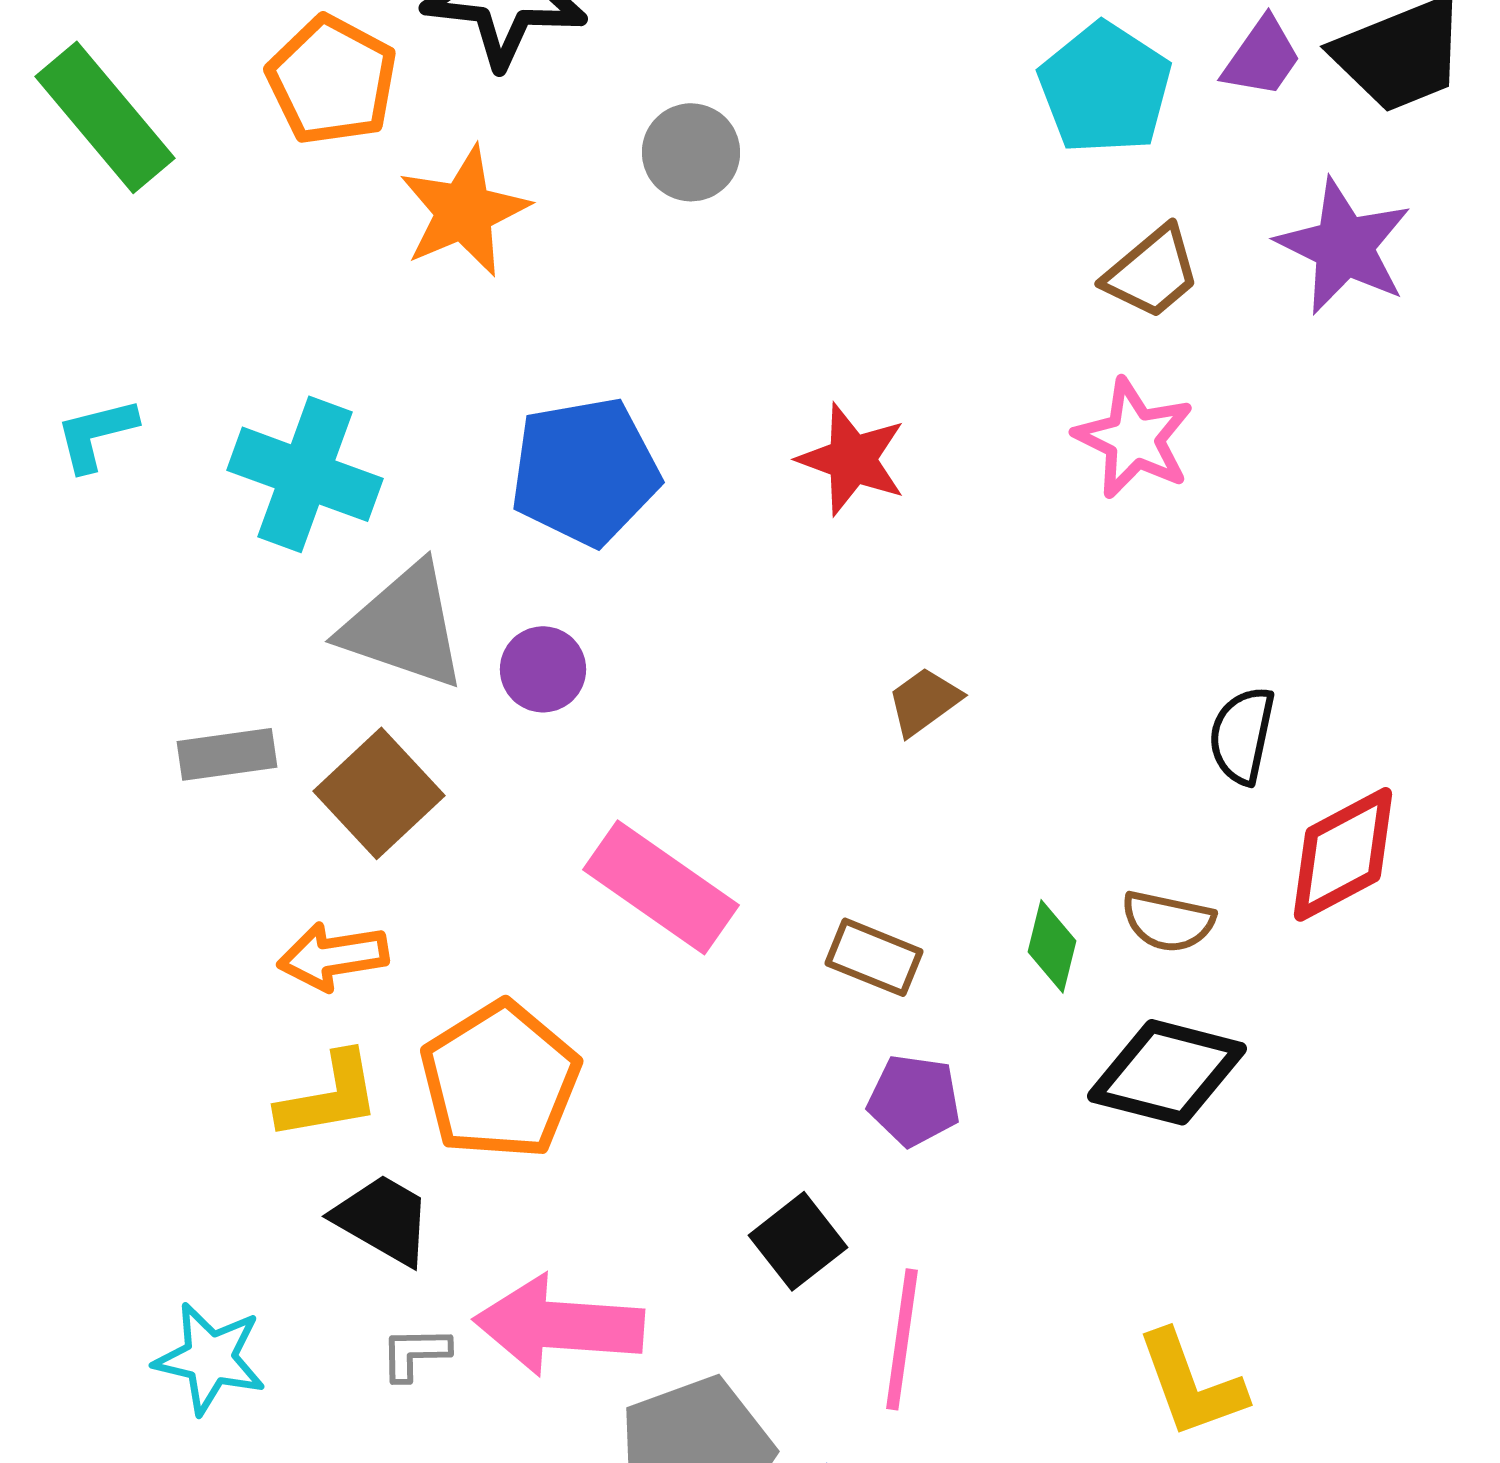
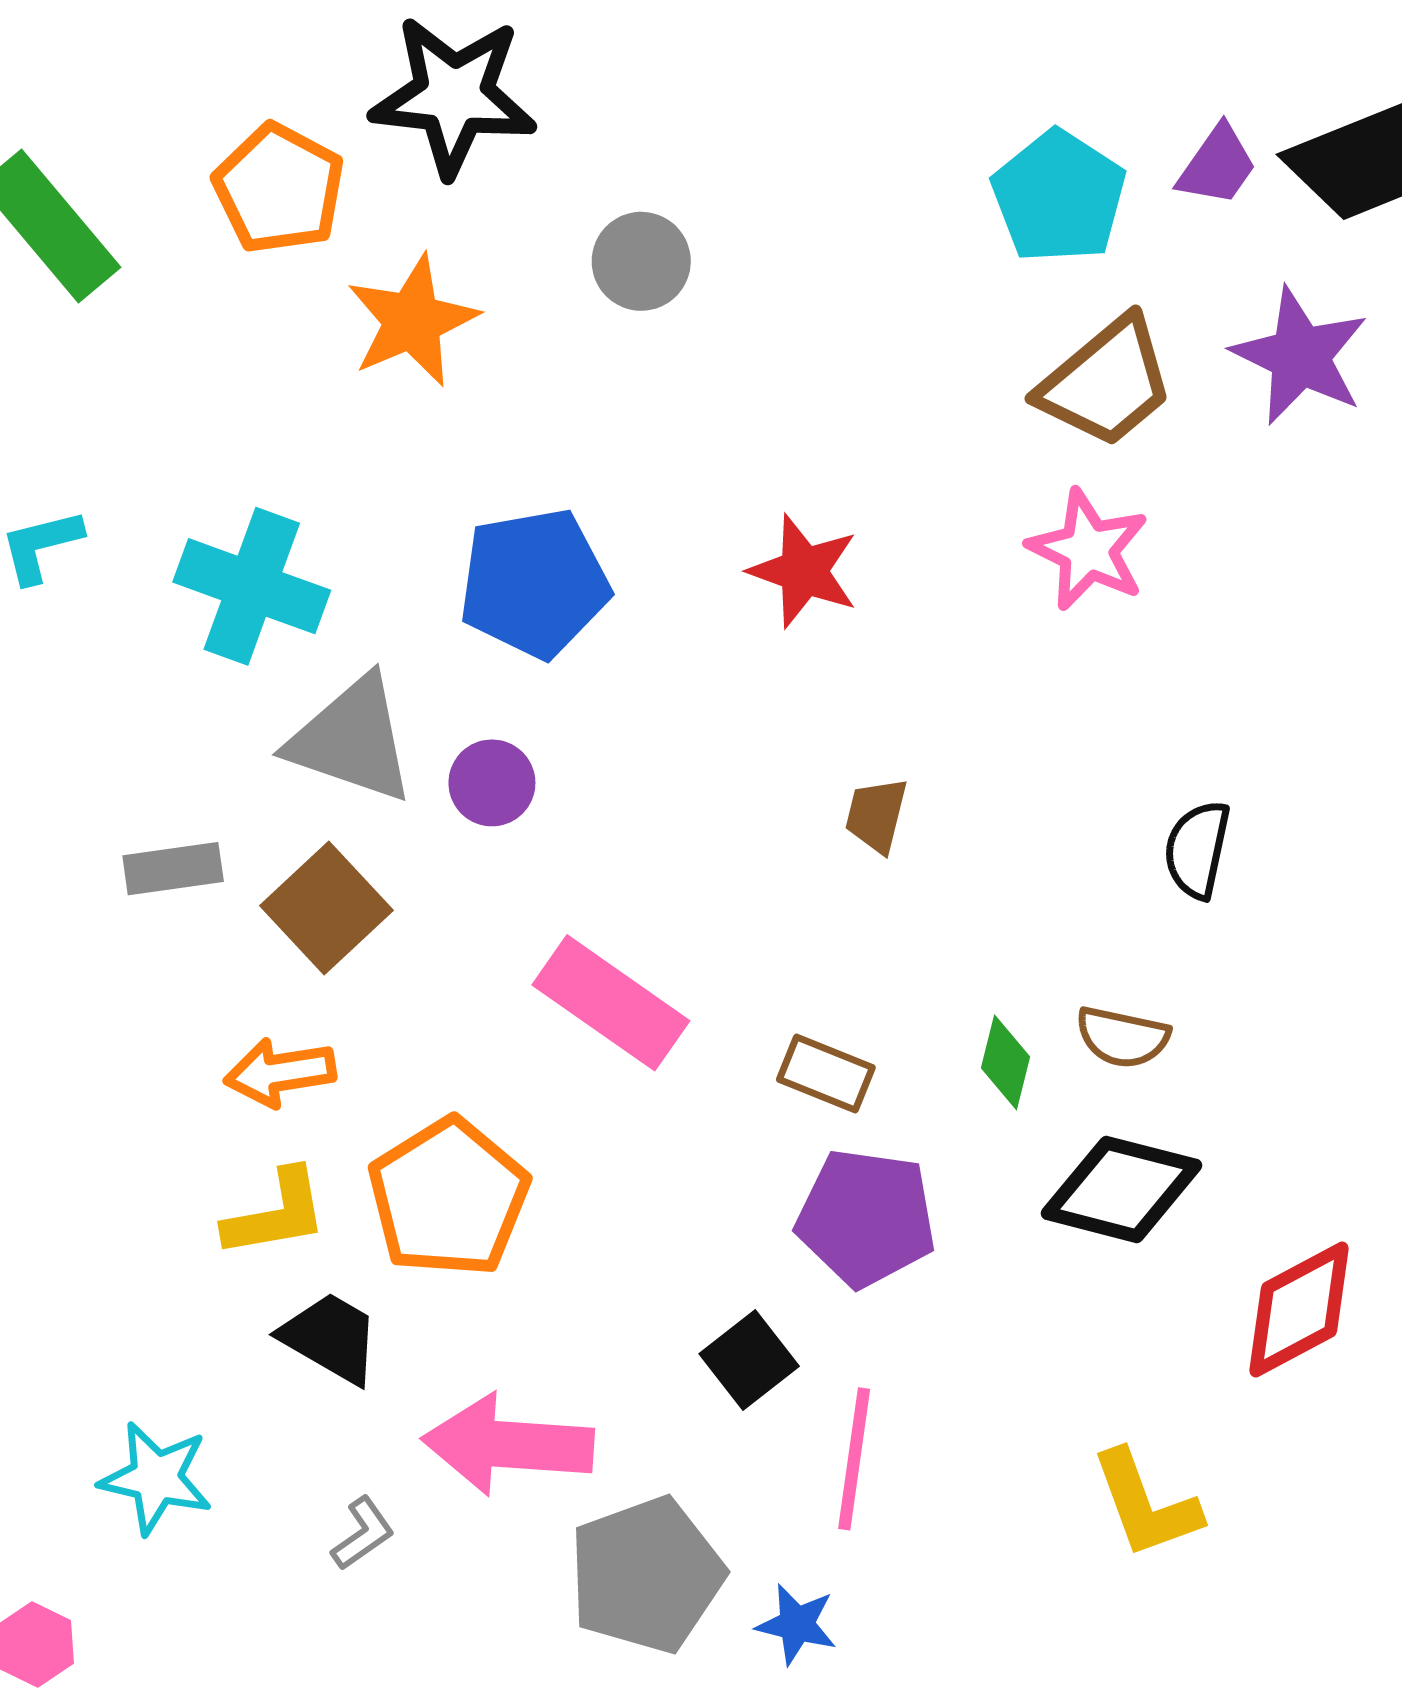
brown trapezoid: (1152, 272) -> (1106, 382), size x1.4
brown trapezoid: (924, 701) -> (876, 815), turned -40
red diamond: (1343, 854) -> (1299, 1310), moved
purple pentagon: (914, 1100) -> (866, 1218), size x1.5
gray L-shape: (415, 1353) -> (363, 1534), moved, turned 146

